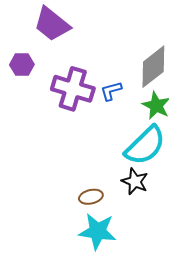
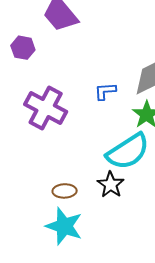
purple cross: (73, 89) -> (46, 108), moved

